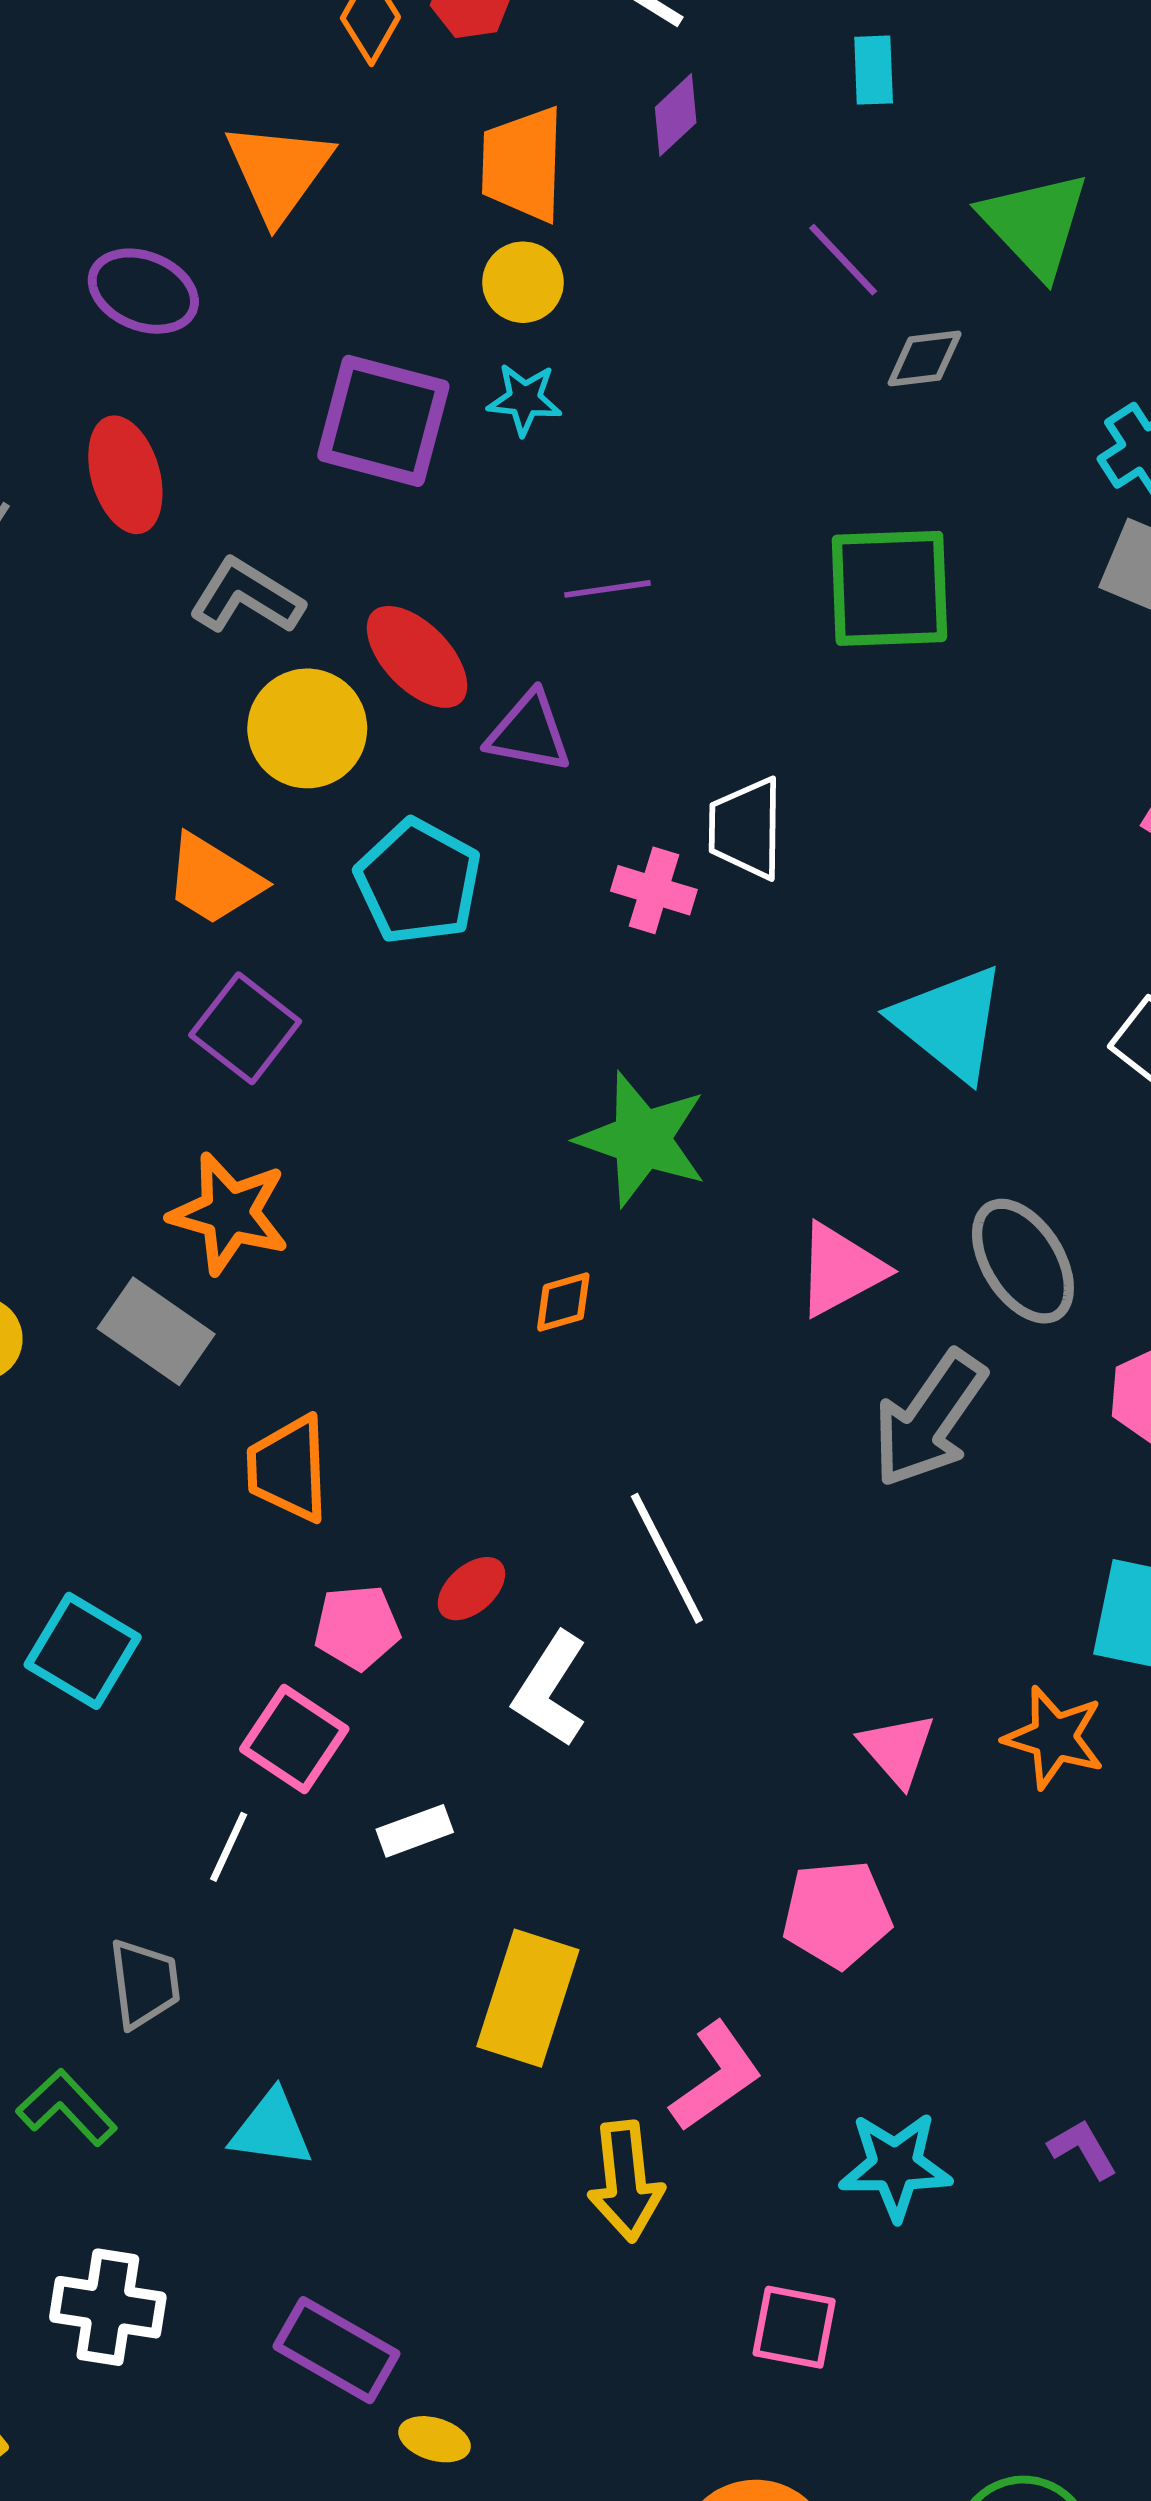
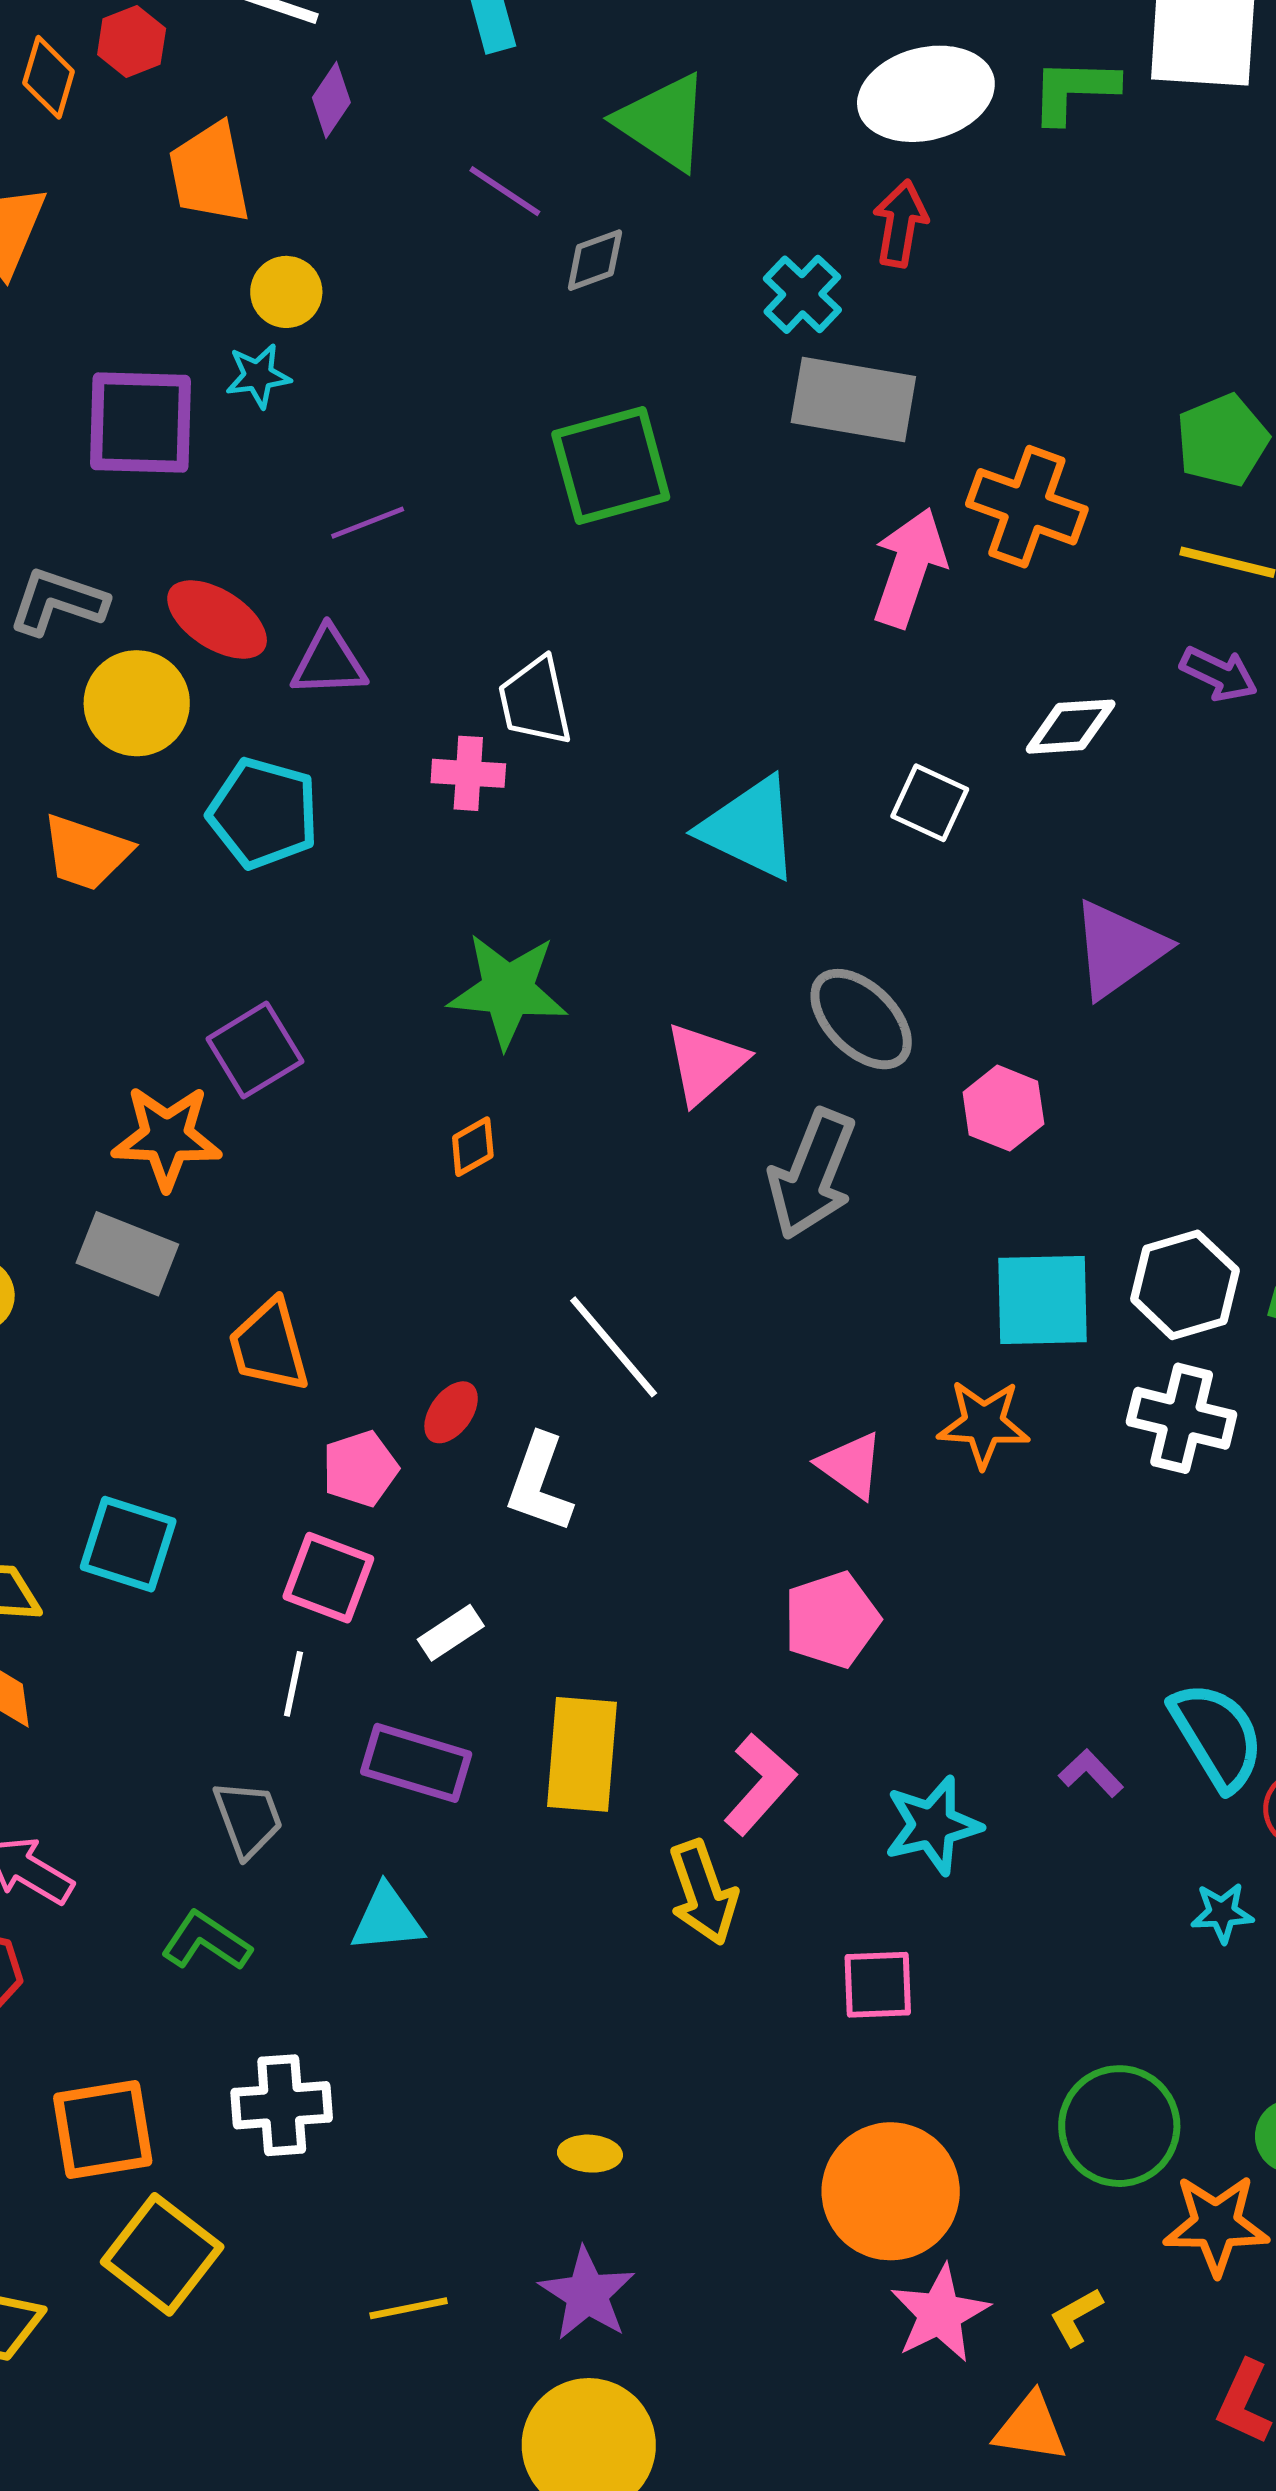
yellow circle: (523, 282) -> (286, 292), moved
purple square: (245, 1028) -> (255, 1050), moved, turned 34
purple rectangle: (336, 2350) -> (416, 1763), moved

